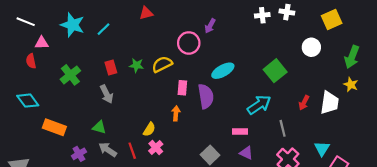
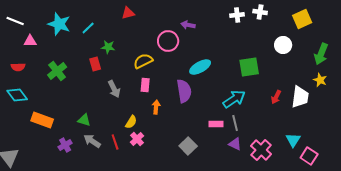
purple arrow: (210, 26) -> (188, 25), turned 72
red semicircle: (31, 61) -> (18, 67), moved, turned -80
green star: (136, 65) -> (108, 47), moved
green square: (275, 71) -> (249, 67), turned 30
pink rectangle: (182, 88) -> (145, 85), moved
gray arrow: (107, 94) -> (114, 89), moved
gray line: (283, 128) -> (235, 123), moved
purple triangle: (246, 153) -> (235, 144), moved

